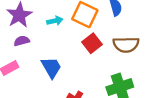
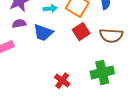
blue trapezoid: (51, 67) -> (43, 33), moved, turned 135

